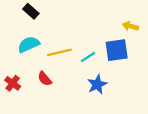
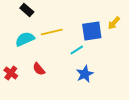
yellow arrow: (130, 26) -> (114, 23), turned -64
blue square: (117, 50) -> (92, 31), moved
yellow line: (59, 52) -> (52, 32), moved

